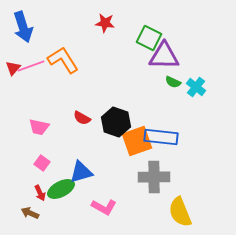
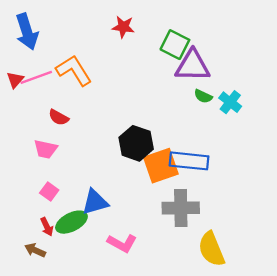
red semicircle: (82, 118) -> (59, 117), moved

